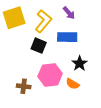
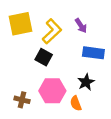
blue rectangle: (67, 37) -> (93, 53), moved
orange semicircle: (73, 84) -> (76, 103), turned 32

